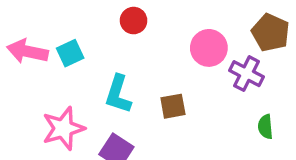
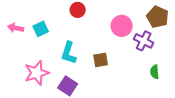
pink arrow: (27, 51) -> (16, 28), size x0.7

